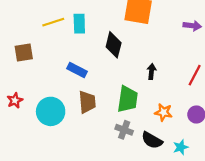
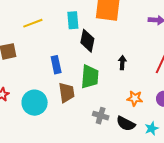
cyan rectangle: (79, 24) -> (73, 20), moved
blue rectangle: (77, 70) -> (56, 65), turned 54
green trapezoid: (128, 99) -> (90, 77), moved

